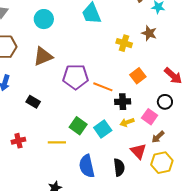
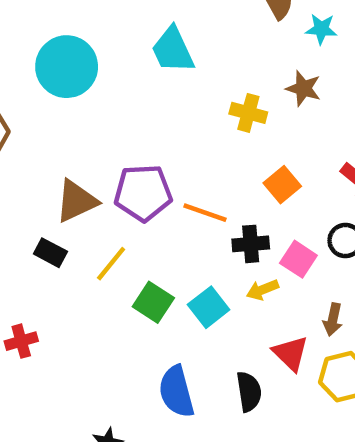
cyan circle: (44, 19) -> (67, 67), size x1.4
brown triangle: (43, 56) -> (76, 201), moved
pink square: (150, 117) -> (298, 259), moved
brown arrow: (158, 137) -> (333, 319), turned -32
yellow line: (57, 142) -> (111, 264), moved, turned -48

